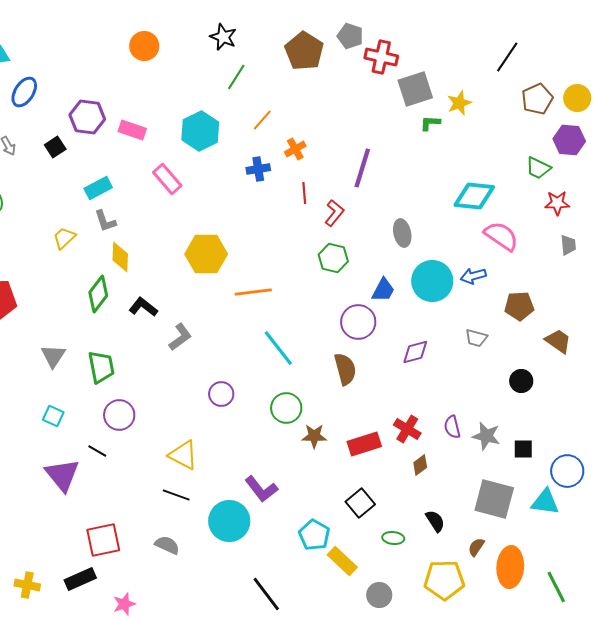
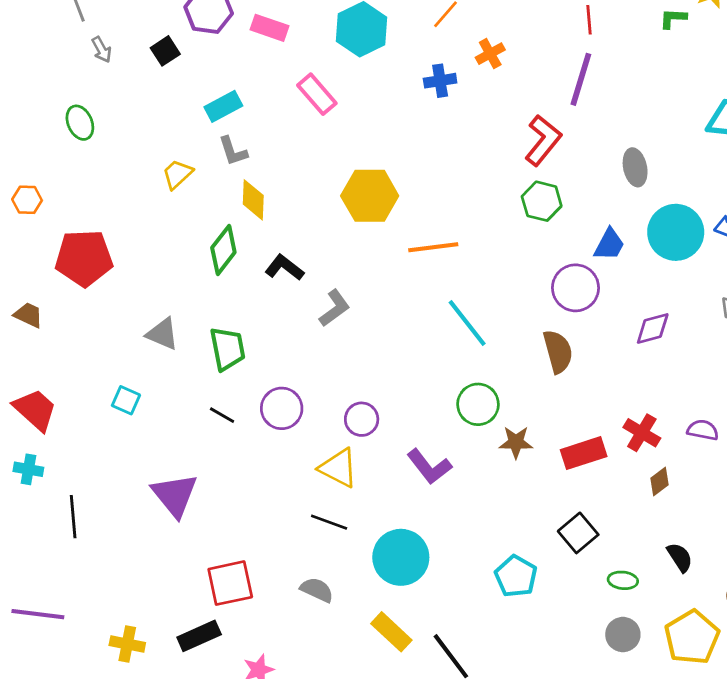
red line: (304, 193) -> (589, 20), moved
red L-shape: (334, 213) -> (543, 140), size x1.4
gray triangle: (53, 356) -> (162, 334), turned -40
purple circle: (221, 394) -> (362, 419), moved
purple circle: (119, 415) -> (282, 408), moved
cyan square: (53, 416) -> (126, 400), moved
purple semicircle: (452, 427) -> (703, 430), turned 115
black line: (97, 451) -> (222, 415), moved
purple L-shape: (261, 489) -> (429, 467), moved
yellow rectangle: (342, 561) -> (391, 632), moved
yellow pentagon: (444, 580) -> (692, 637), turned -30
gray circle: (379, 595) -> (623, 635), moved

